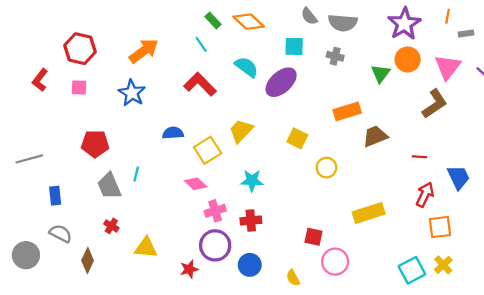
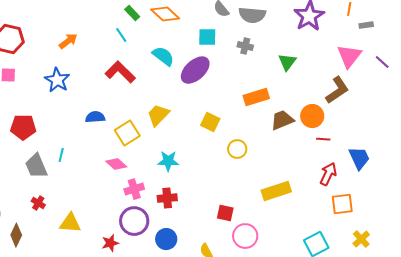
orange arrow: (144, 51) -> (68, 41), size x0.7
orange circle: (408, 59) -> (312, 116), moved
yellow cross: (443, 265) -> (361, 239), moved

